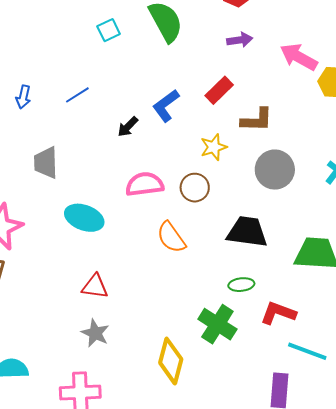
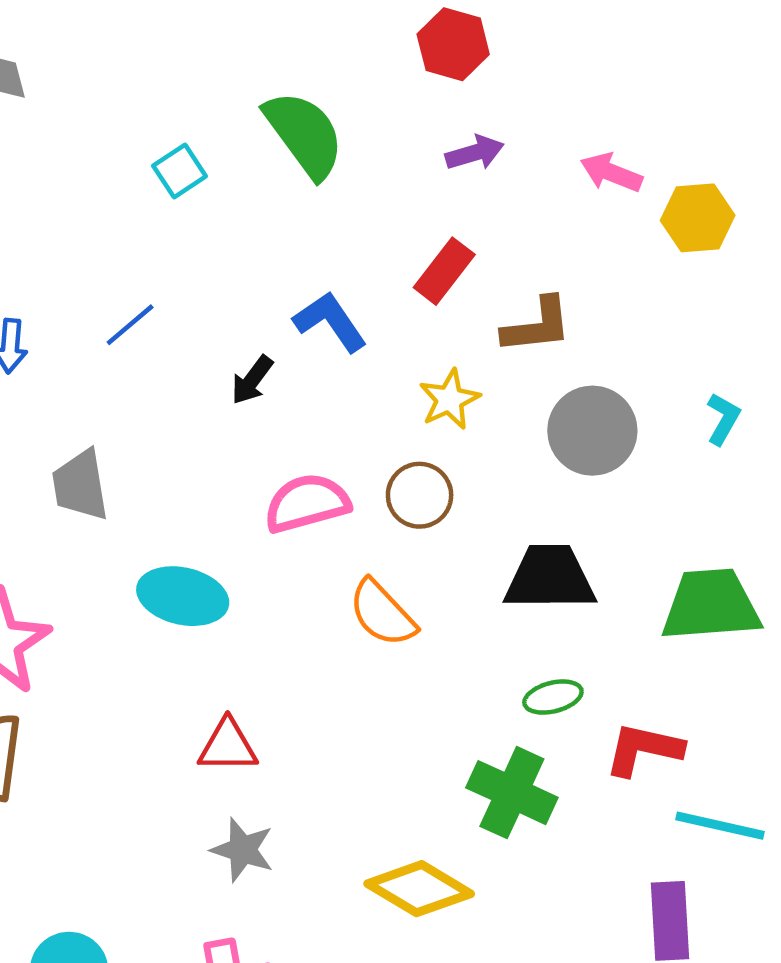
pink arrow: (299, 57) -> (611, 173), size x0.7
blue L-shape: (166, 106) -> (330, 322), turned 100
yellow diamond: (171, 361) -> (419, 889), turned -66

